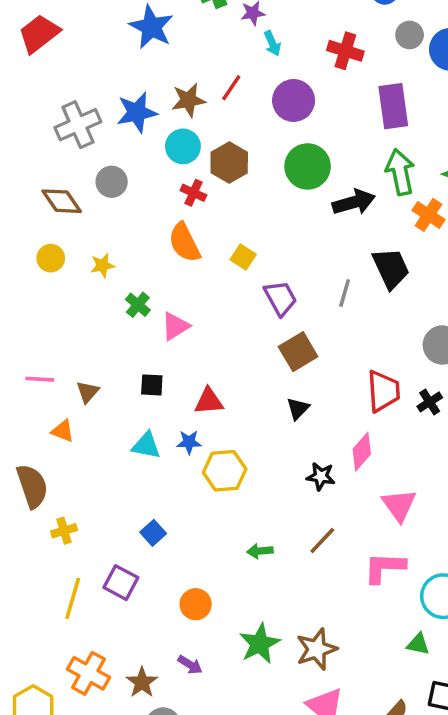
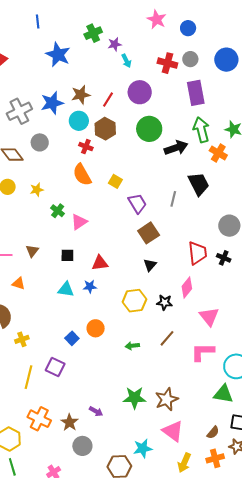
gray circle: (410, 35) -> (190, 59), moved
red line: (231, 88) -> (108, 100), moved
brown triangle: (88, 392) -> (32, 251), moved
black cross: (430, 402) -> (224, 258), turned -32
yellow hexagon: (225, 471) -> (134, 301), moved
orange circle: (196, 604) -> (96, 328), moved
green star: (260, 644) -> (134, 398), turned 30
green triangle: (418, 644) -> (223, 394), size x1.5

